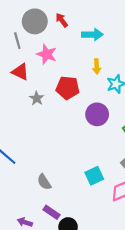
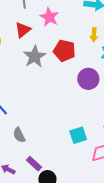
red triangle: (20, 72) -> (23, 30), turned 48
gray star: (37, 98) -> (35, 57), size x1.6
gray semicircle: (44, 182) -> (19, 135), moved

